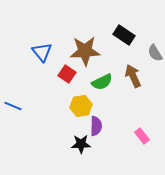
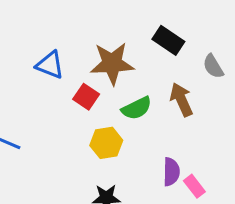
blue triangle: (42, 52) -> (50, 65), turned -30
purple semicircle: (96, 126) -> (171, 172), moved

